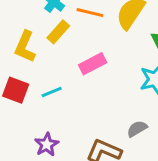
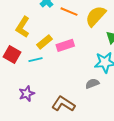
yellow rectangle: (58, 32) -> (45, 42), moved
gray semicircle: (137, 129) -> (92, 84), moved

